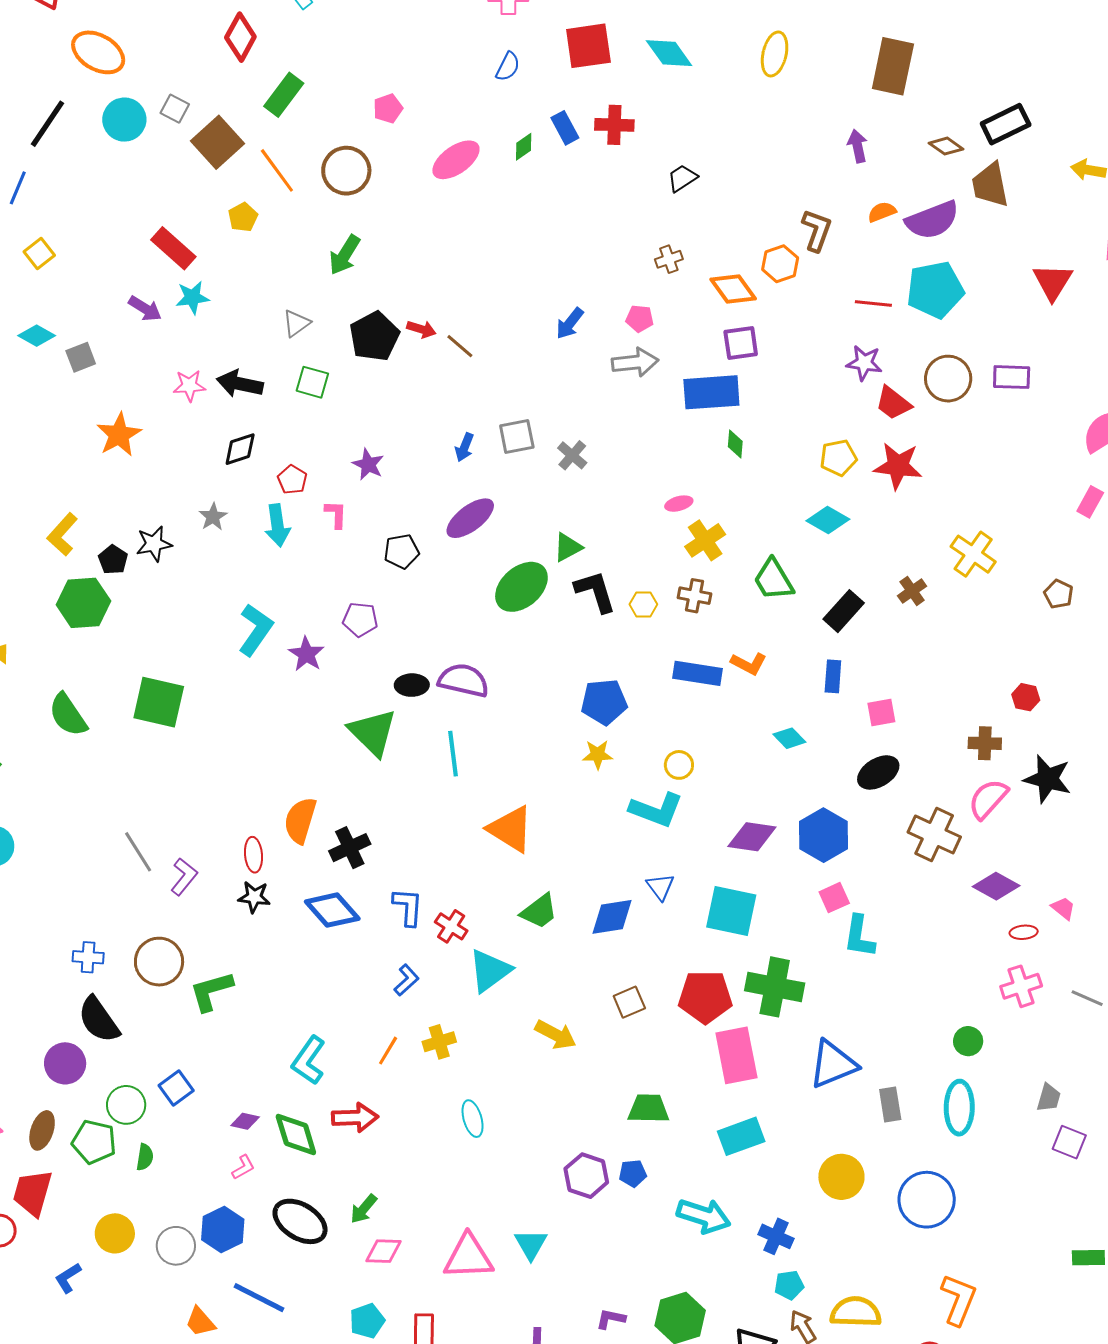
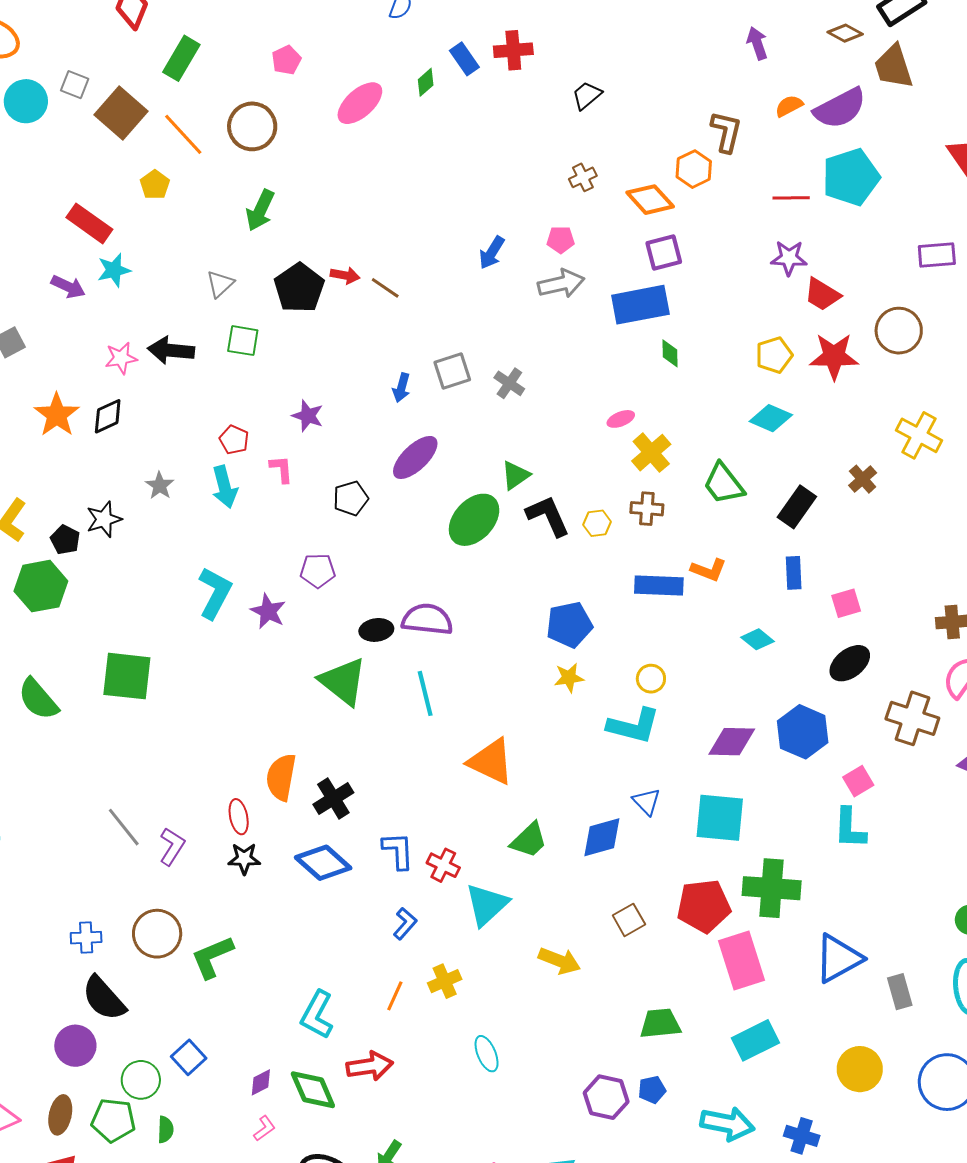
brown circle: (948, 379) -> (899, 331), moved
black diamond: (240, 449) -> (108, 416), moved
pink square: (834, 898) -> (858, 781), moved
purple diamond: (245, 1121) -> (261, 1082), turned -32

